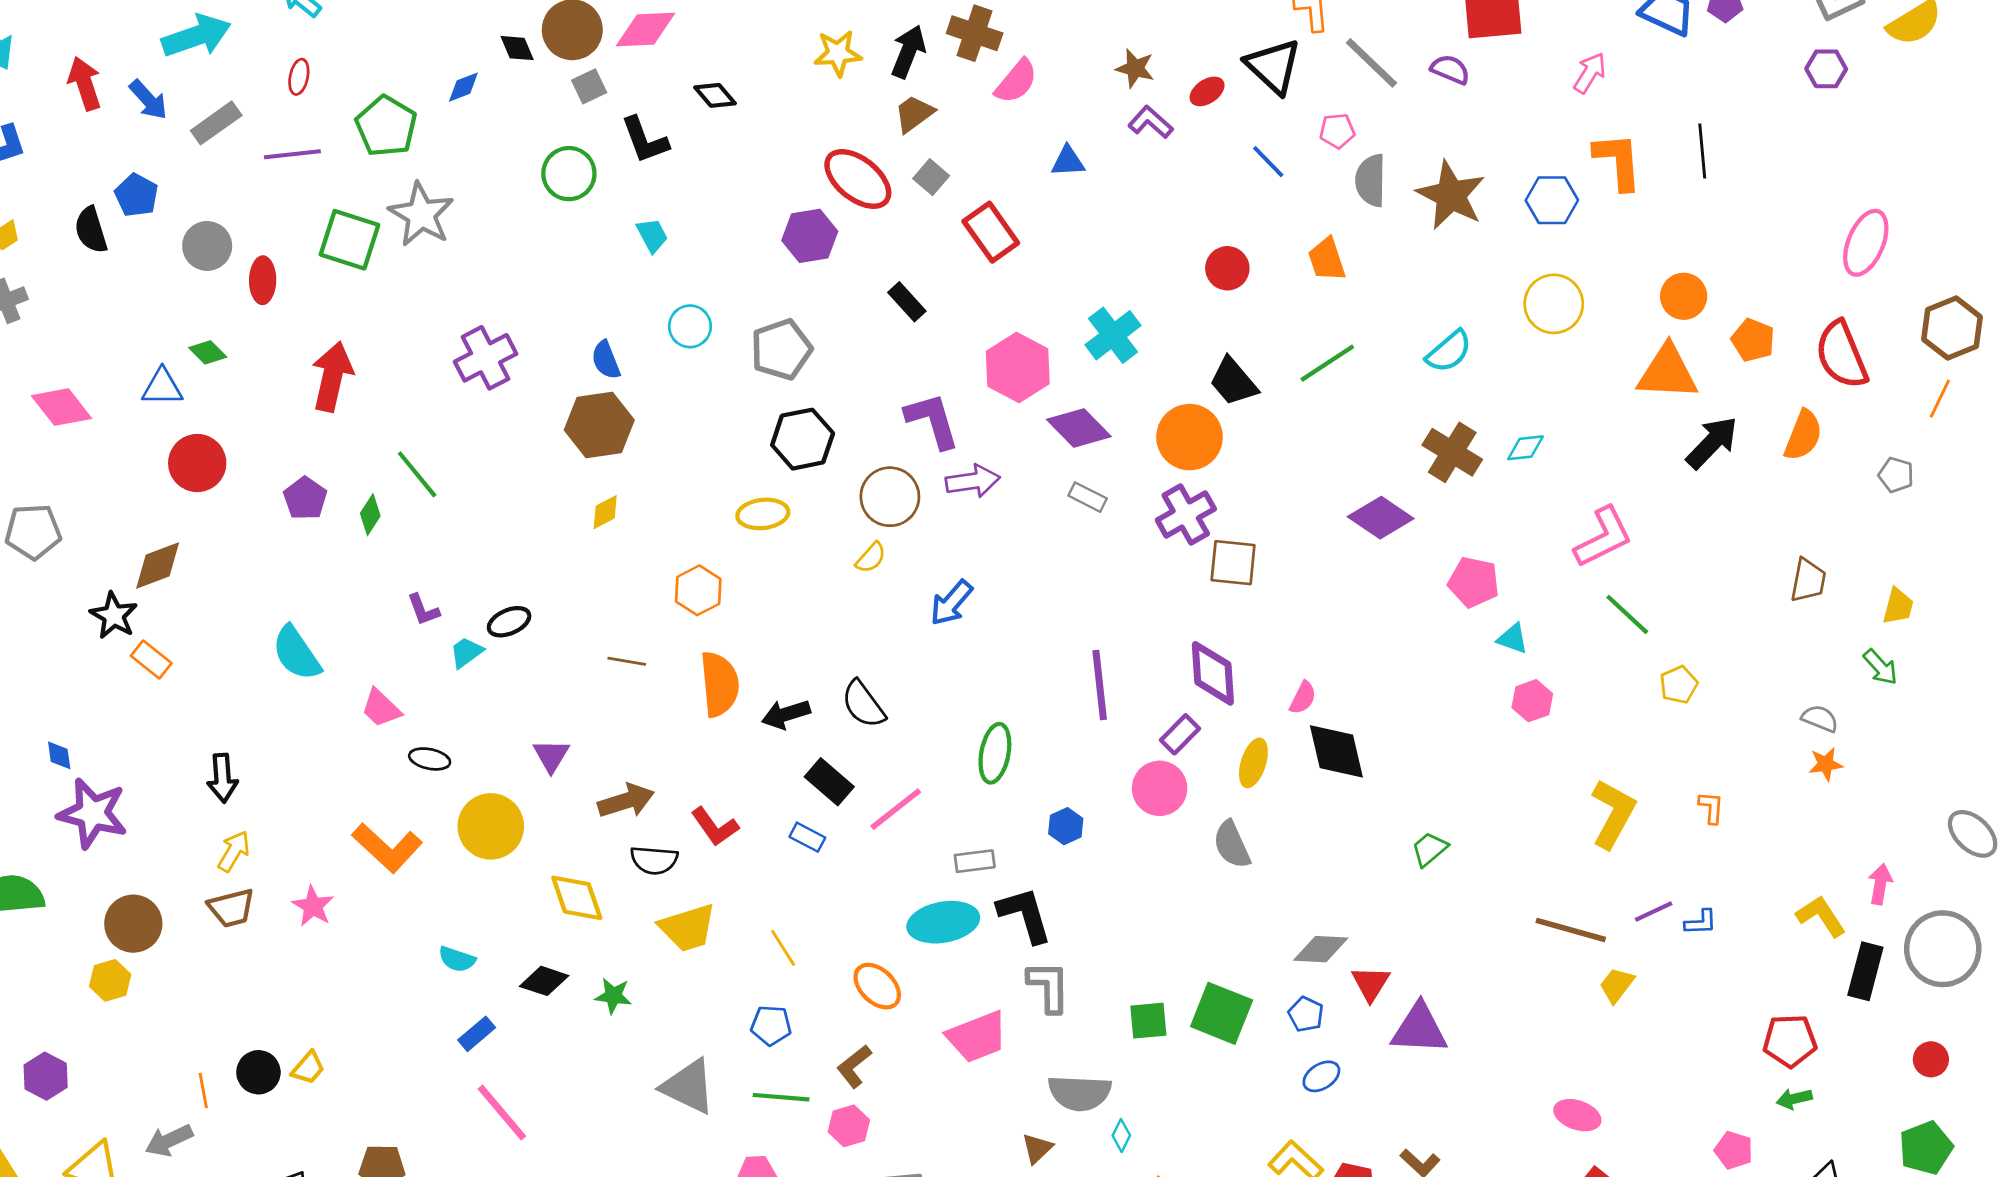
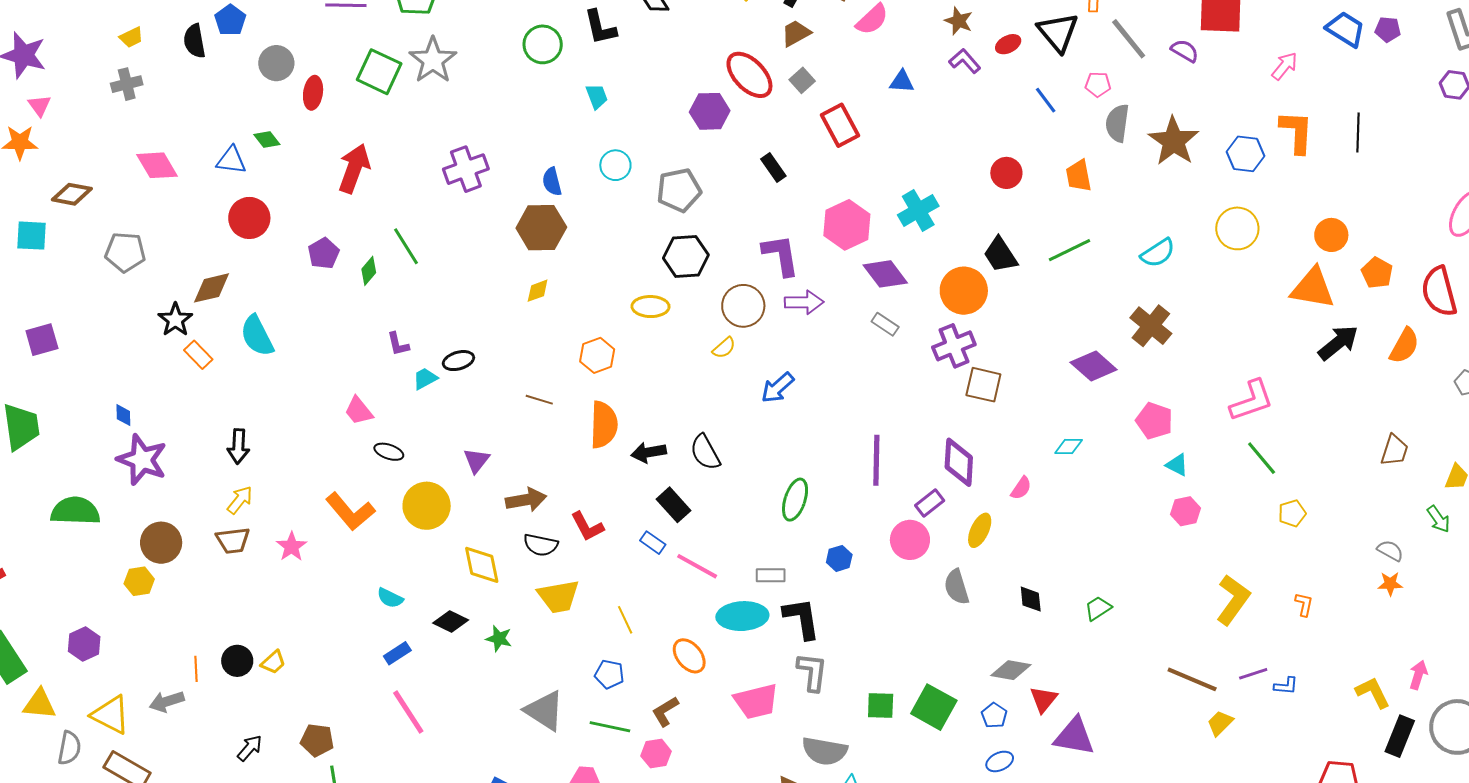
cyan diamond: (1525, 448) -> (1069, 447), moved
cyan semicircle: (296, 653) -> (257, 336), moved
black diamond: (1336, 751) -> (1031, 599), moved, size x0.6
pink line: (896, 809) -> (697, 566), moved, turned 60

